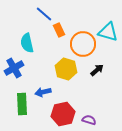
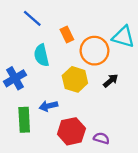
blue line: (44, 14) -> (32, 18), moved
cyan semicircle: (27, 43) -> (41, 55), moved

